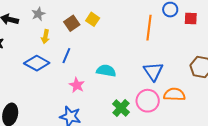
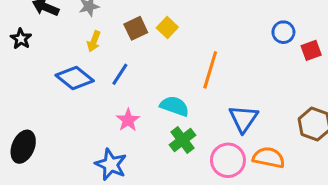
red square: (191, 19) -> (311, 50), turned -32
orange line: (149, 28) -> (210, 70), moved
green cross: (121, 108) -> (183, 140), moved

